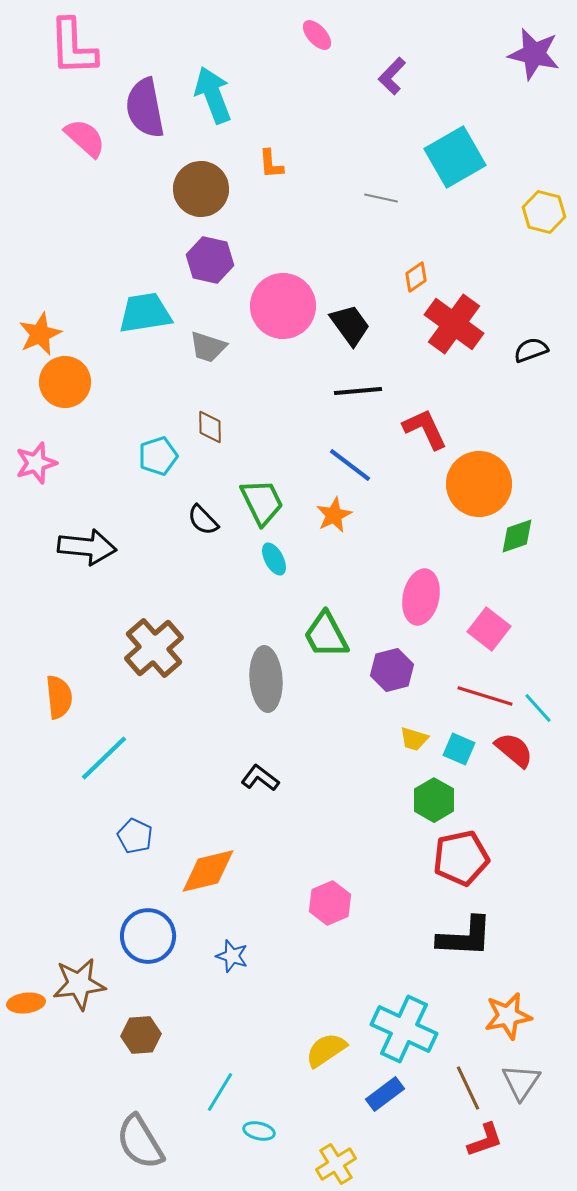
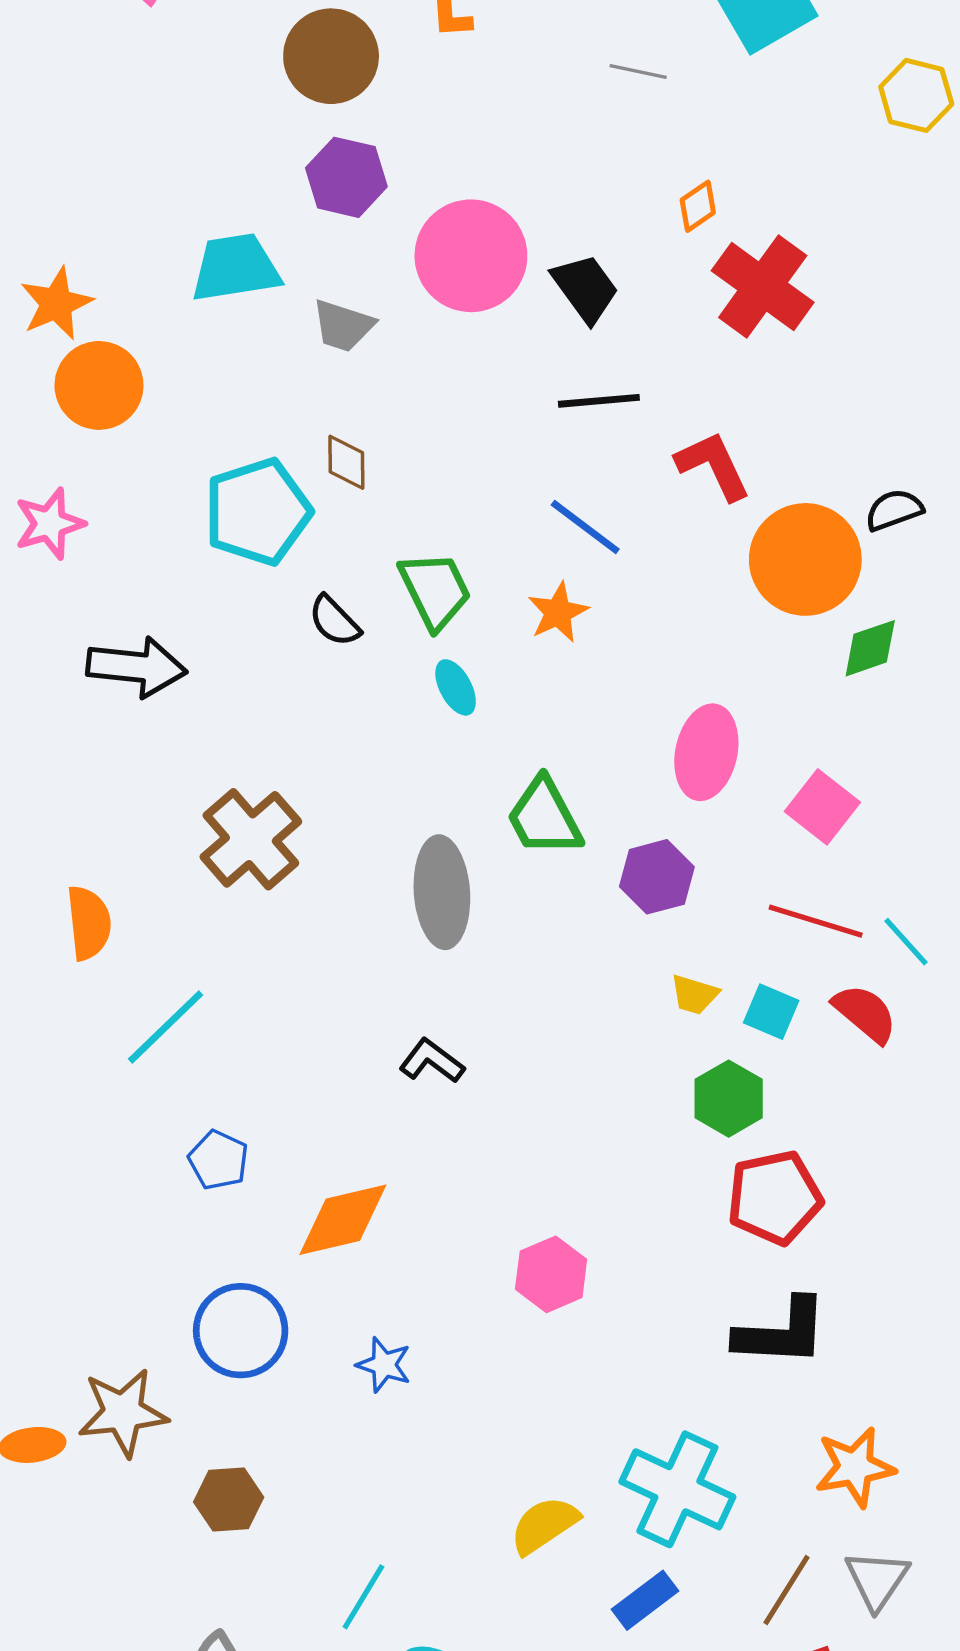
black semicircle: (531, 350) -> (894, 510), moved
cyan pentagon: (158, 456) -> (258, 512), size x1.6
brown line: (468, 1088) -> (787, 1590), turned 57

